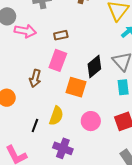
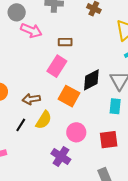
brown arrow: (35, 78) -> (31, 99), moved, turned 54
purple cross: (63, 148) -> (61, 157), moved

